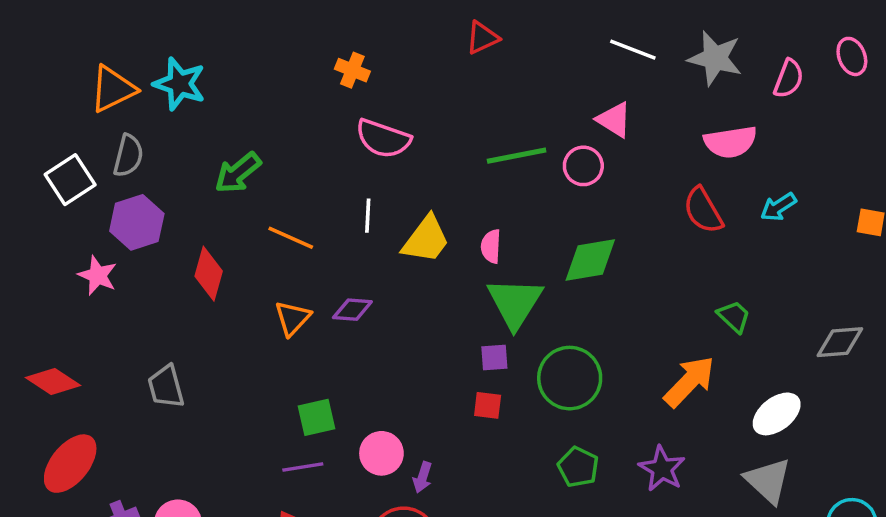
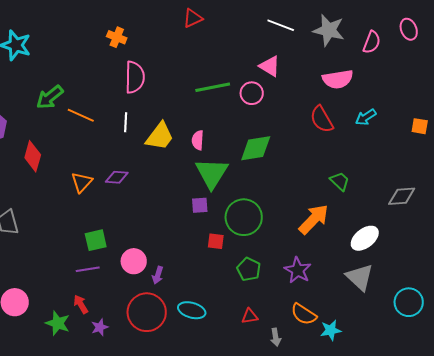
pink semicircle: (383, 139) -> (135, 77), turned -108
orange line: (291, 238) -> (81, 115), moved
red square: (488, 405) -> (216, 241), moved

